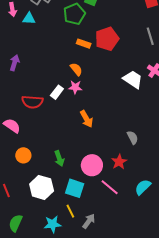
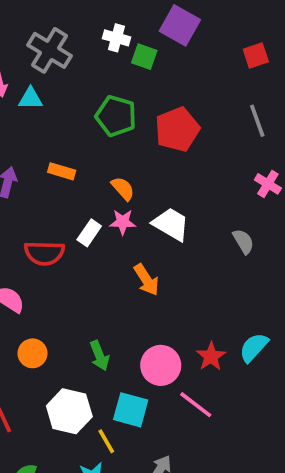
green pentagon: (74, 14) -> (116, 116), moved, turned -30
orange rectangle: (84, 44) -> (62, 171), moved
white trapezoid: (133, 79) -> (171, 224), moved
gray semicircle: (133, 137) -> (243, 241), moved
cyan semicircle: (143, 187) -> (254, 347), moved
yellow line: (70, 211) -> (106, 441), moved

